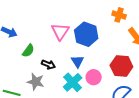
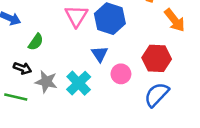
black arrow: (48, 65) -> (22, 68), moved
cyan cross: (73, 82) -> (79, 83), moved

